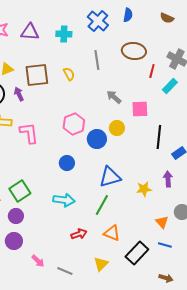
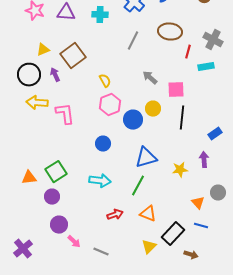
gray line: (97, 60) -> (133, 41), turned 36
yellow semicircle: (69, 74) -> (105, 81), moved
brown square: (37, 75) -> (73, 56), turned -30
cyan rectangle: (170, 86) -> (206, 67), turned 35
black line: (159, 137) -> (182, 118), moved
purple circle: (14, 241) -> (59, 225), moved
yellow triangle: (101, 264) -> (149, 247), moved
brown arrow: (166, 278) -> (191, 255), moved

